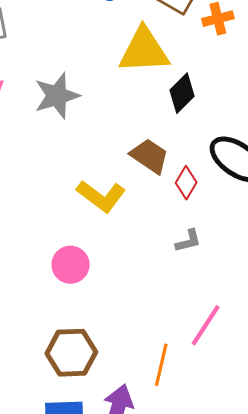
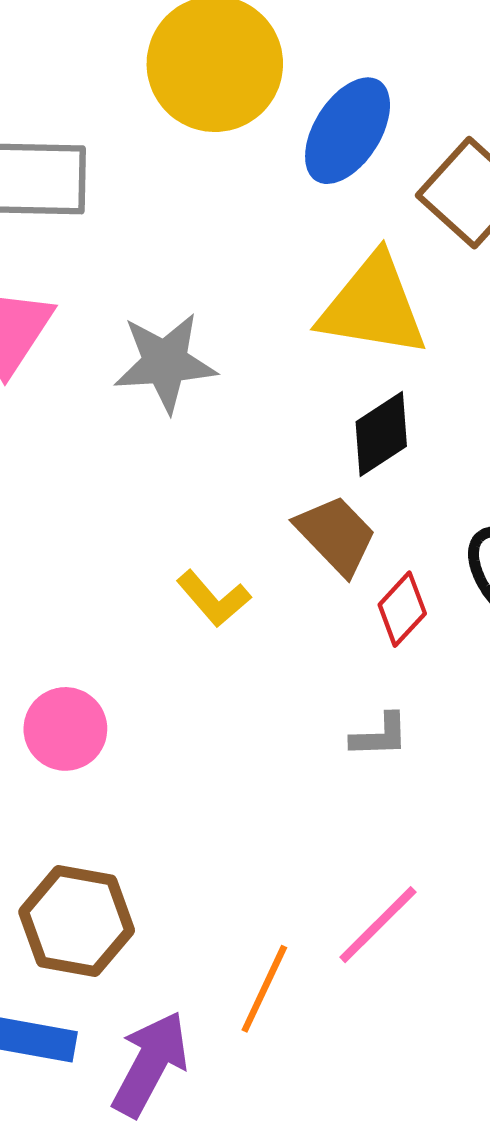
black diamond: (182, 93) -> (381, 434), moved
yellow L-shape: (101, 196) -> (214, 599), size x0.7
pink circle: (71, 265) -> (65, 729), moved

